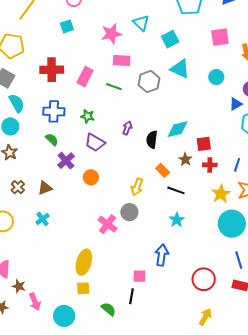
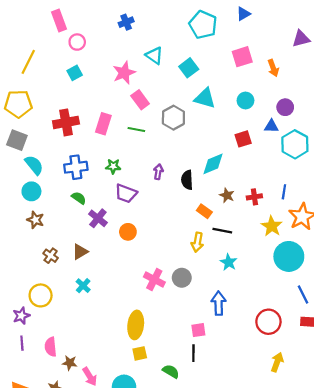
pink rectangle: (122, 61) -> (140, 100), turned 60
blue triangle: (236, 104) -> (271, 126), turned 40
red square: (204, 144) -> (243, 139), moved
yellow arrow: (137, 187) -> (197, 242), moved
gray circle: (129, 212) -> (182, 278), moved

